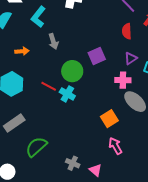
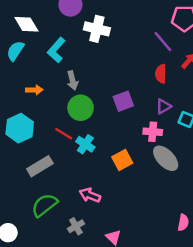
green circle: (72, 71) -> (81, 108), moved
orange square: (109, 119) -> (122, 160), moved
gray rectangle: (14, 123) -> (40, 166), moved
pink arrow: (115, 146) -> (90, 195), moved, turned -42
gray cross: (73, 163) -> (76, 226), moved, turned 32

